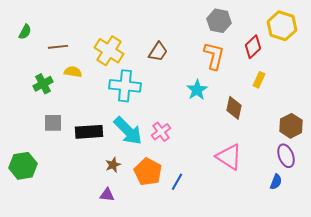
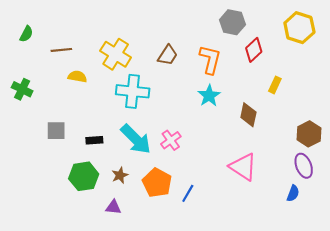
red diamond: (253, 47) -> (254, 50), moved
orange L-shape: (214, 56) -> (210, 59), moved
green cross: (43, 84) -> (22, 89), moved, turned -36
black rectangle: (89, 132) -> (94, 140), size x0.6
green hexagon: (23, 166) -> (84, 176), moved

